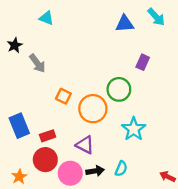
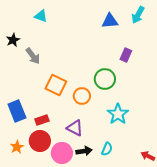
cyan arrow: (156, 17) -> (138, 15), turned 72
orange square: (63, 96) -> (56, 85), size x1.5
orange circle: (93, 109) -> (82, 96), size x0.7
orange star: (19, 177) -> (17, 147), moved

